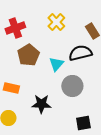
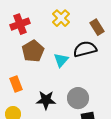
gray circle: (72, 86) -> (78, 98), moved
orange rectangle: (11, 88) -> (16, 84), turned 56

